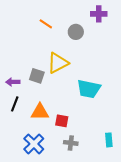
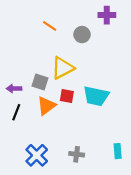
orange triangle: (40, 112) -> (46, 106), moved, turned -36
red square: (62, 121) -> (67, 96), moved

